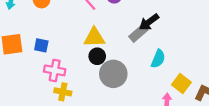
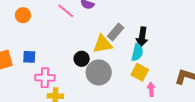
black arrow: (149, 22) -> (142, 37), moved, turned -36
yellow triangle: (94, 37) -> (102, 44), moved
yellow square: (181, 83) -> (140, 72), moved

